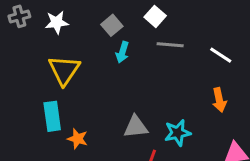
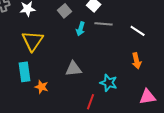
cyan arrow: (122, 52) -> (81, 29), moved
gray triangle: (136, 127) -> (74, 69), moved
cyan star: (178, 133) -> (109, 83), turned 30

